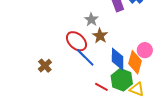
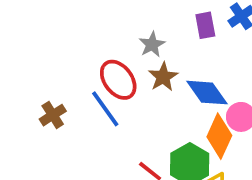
blue line: (85, 57) -> (105, 109), moved
blue diamond: (118, 59) -> (207, 93), moved, turned -45

